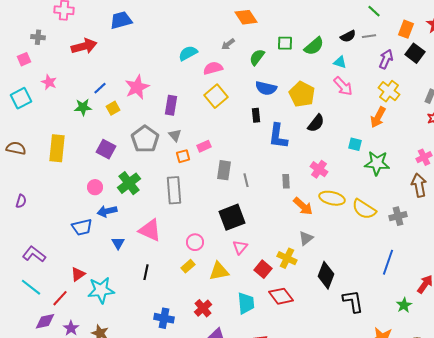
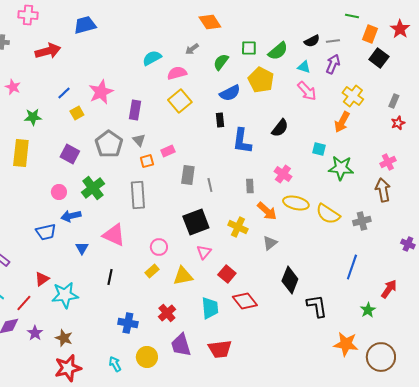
green line: (374, 11) -> (352, 16), moved, turned -32
purple arrow: (386, 59) -> (333, 64), moved
blue semicircle: (266, 88) -> (230, 93), turned -40
yellow pentagon: (302, 94) -> (261, 80), moved
green star: (83, 107) -> (33, 117), moved
yellow cross: (287, 258) -> (238, 227), moved

